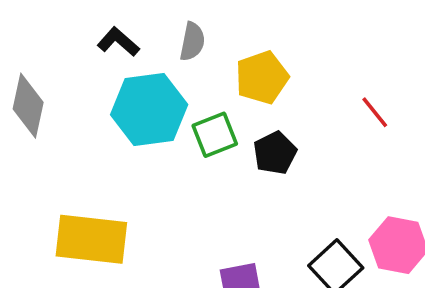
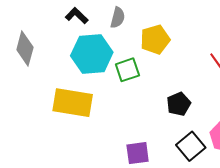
black pentagon: (275, 153) -> (179, 104), moved
yellow rectangle: (91, 239) -> (73, 103), moved

